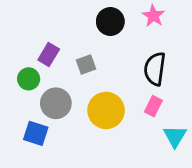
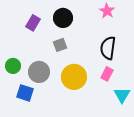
black circle: (110, 22) -> (63, 18), moved
purple rectangle: (49, 54) -> (33, 23), moved
green circle: (29, 79) -> (13, 66), moved

